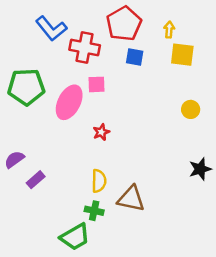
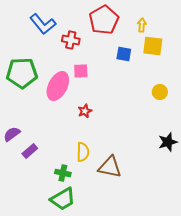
red cross: (85, 47) -> (71, 40), size x0.7
blue square: (135, 57) -> (124, 54), moved
green cross: (94, 211) -> (63, 173), moved

